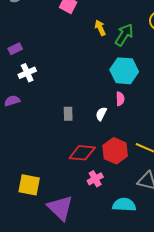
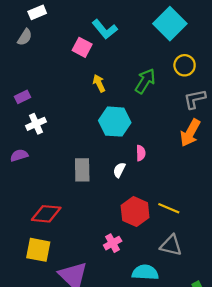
yellow arrow: (100, 28) -> (99, 83), moved
cyan hexagon: (124, 71) -> (115, 122), moved
gray rectangle: (68, 114) -> (82, 170), size x1.5
red diamond: (82, 153) -> (46, 214), moved

